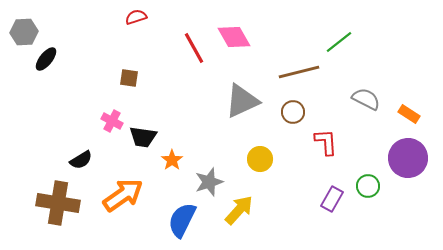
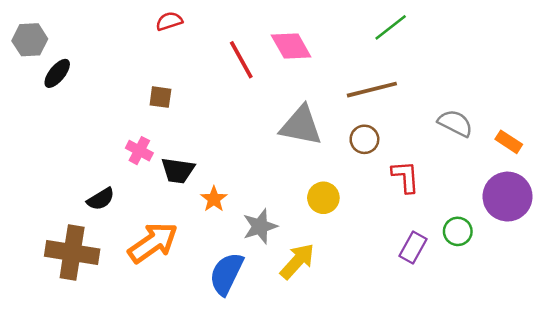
green line: (339, 42) -> (391, 27), moved
gray triangle: (242, 101) -> (301, 126), turned 36

